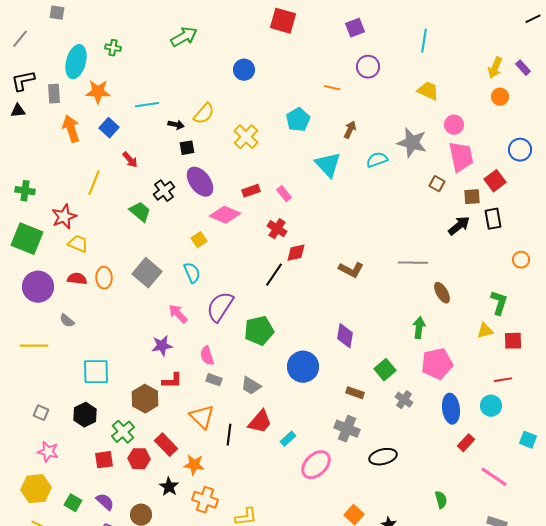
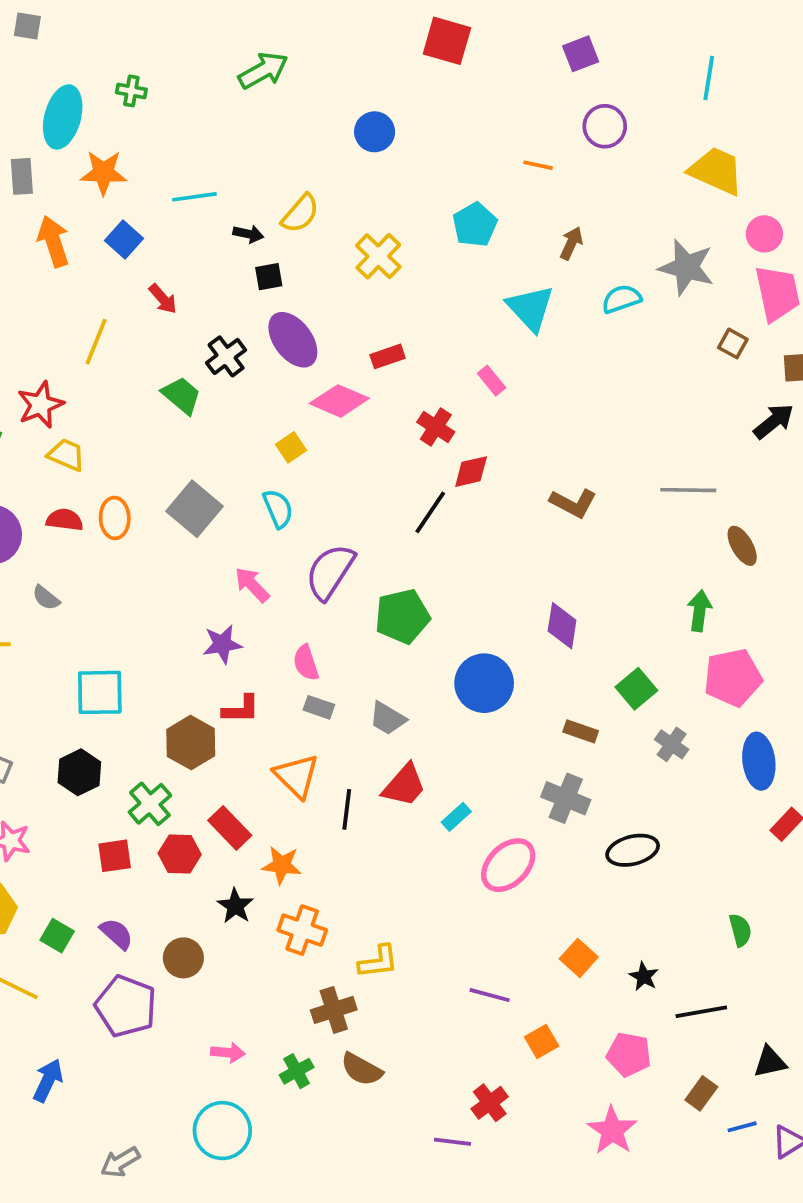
yellow trapezoid: (428, 91) -> (716, 171), size x1.4
pink rectangle: (284, 194) -> (492, 381), moved

